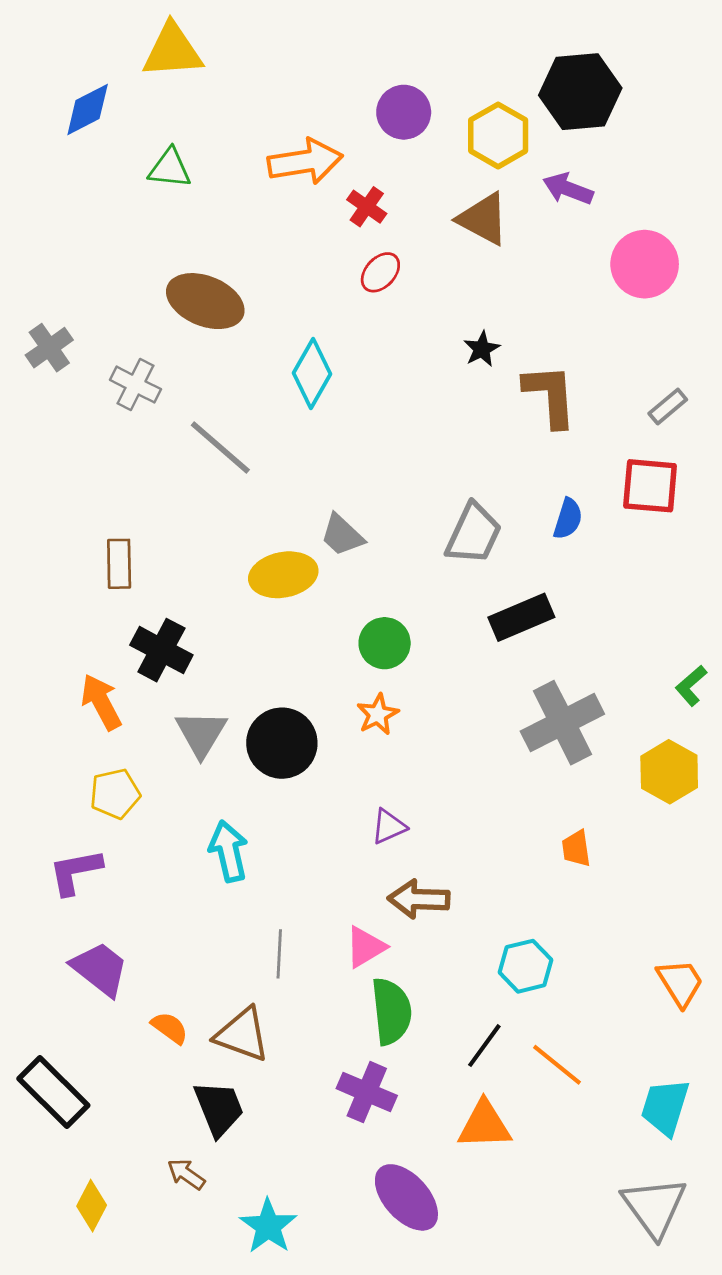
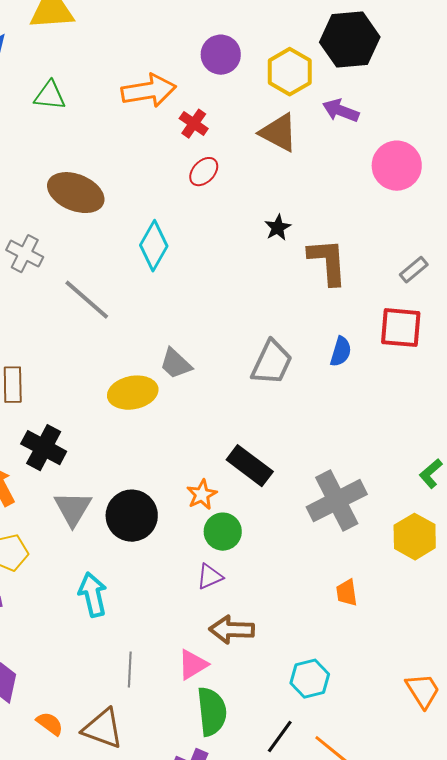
black rectangle: (521, 617) -> (250, 466), moved, turned 60
green circle: (385, 643) -> (223, 532), moved

